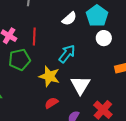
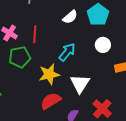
white circle: (104, 38) -> (103, 45), moved
yellow star: (49, 76) -> (49, 74), turned -30
red semicircle: (51, 103) -> (51, 101), size x1.5

